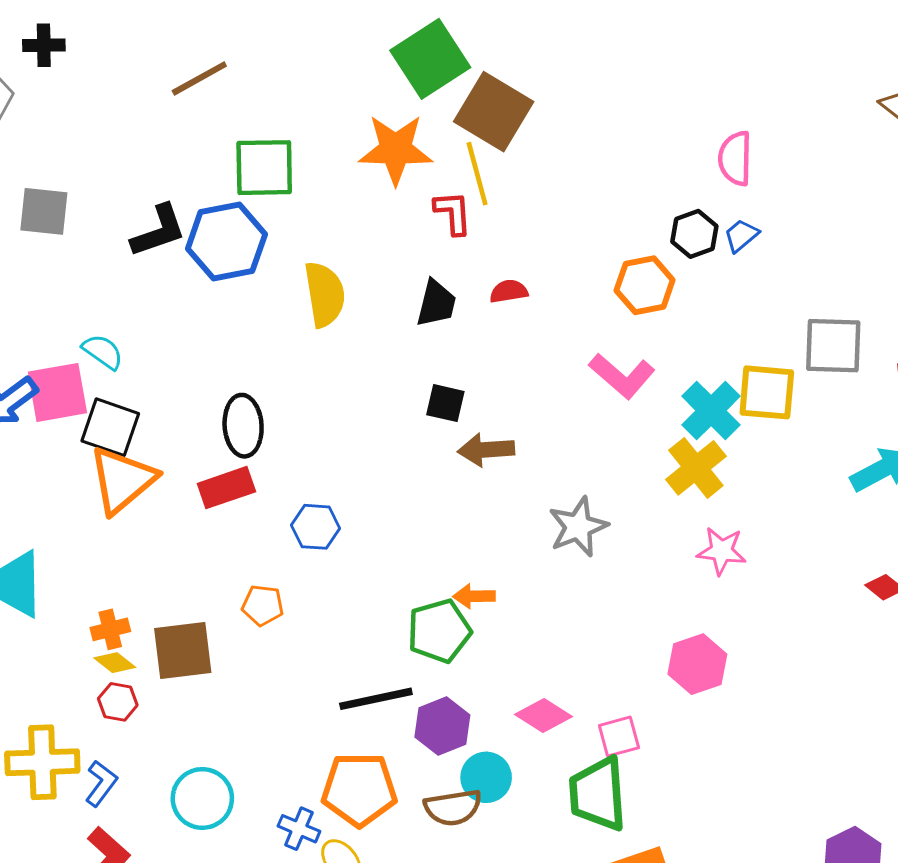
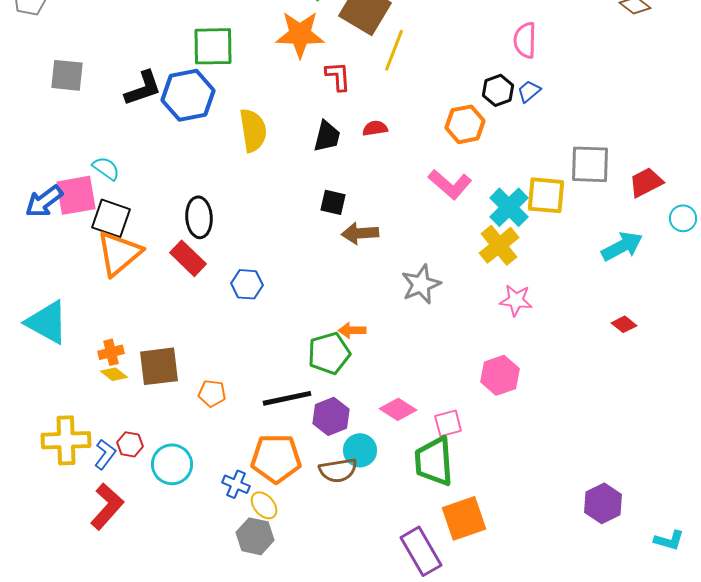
yellow line: (477, 174) -> (394, 50), moved, turned 36
red rectangle: (226, 488) -> (188, 258), turned 63
orange pentagon: (263, 605) -> (212, 393), moved
red hexagon: (118, 702) -> (130, 444), moved

